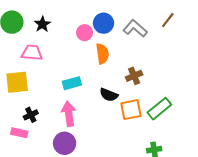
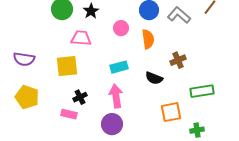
pink circle: (85, 33) -> (121, 28), moved
green rectangle: (159, 109) -> (202, 91), turned 30
orange square: (131, 110) -> (171, 112), moved

